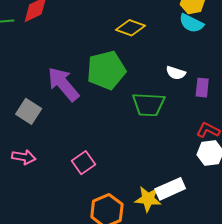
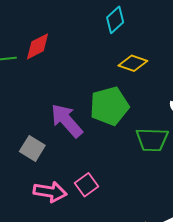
pink arrow: (24, 157) -> (50, 192), moved, size x1.4
pink square: (83, 163) -> (87, 185), moved

